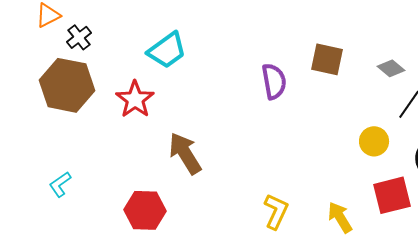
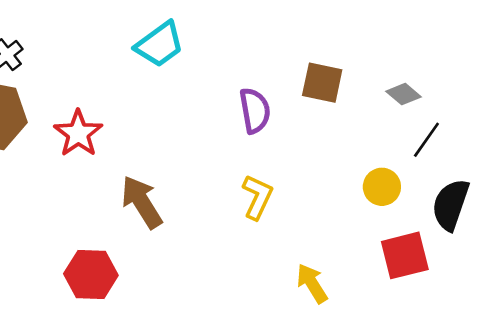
cyan trapezoid: (167, 50) -> (160, 44), moved
yellow L-shape: (276, 211) -> (257, 197), moved
yellow arrow: (340, 217) -> (312, 283), moved

